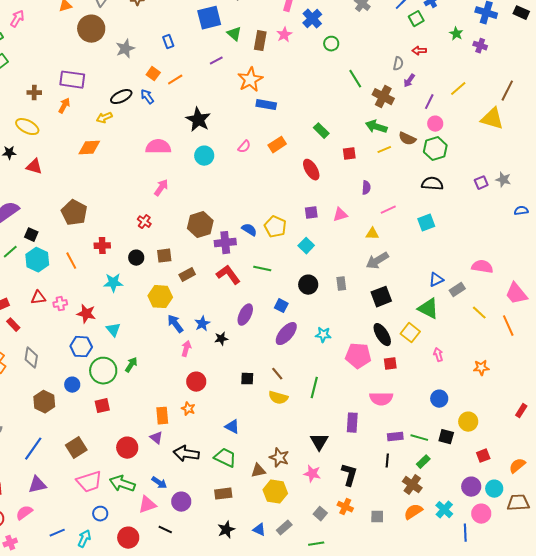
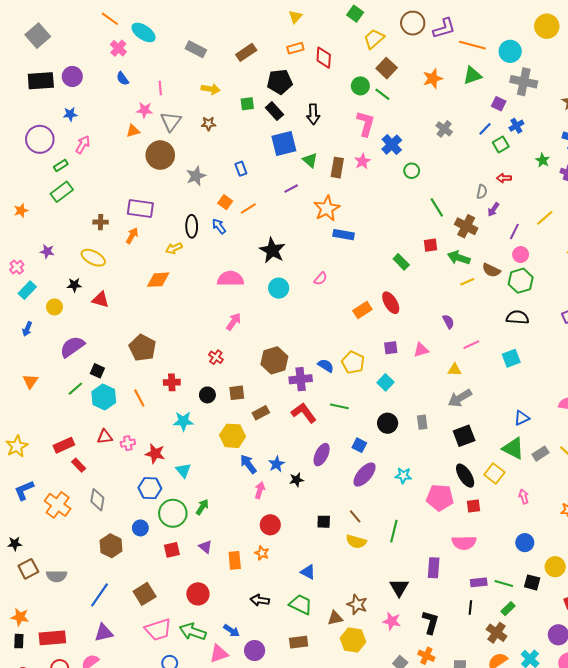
black ellipse: (121, 97) -> (192, 226), turned -65
orange rectangle: (277, 145) -> (362, 310), moved
red square: (349, 154) -> (431, 245), moved
purple semicircle: (366, 188) -> (448, 322), turned -32
gray rectangle: (457, 290) -> (541, 454), moved
purple triangle: (156, 438) -> (205, 547), moved
black arrow: (186, 454) -> (260, 600), size x0.7

